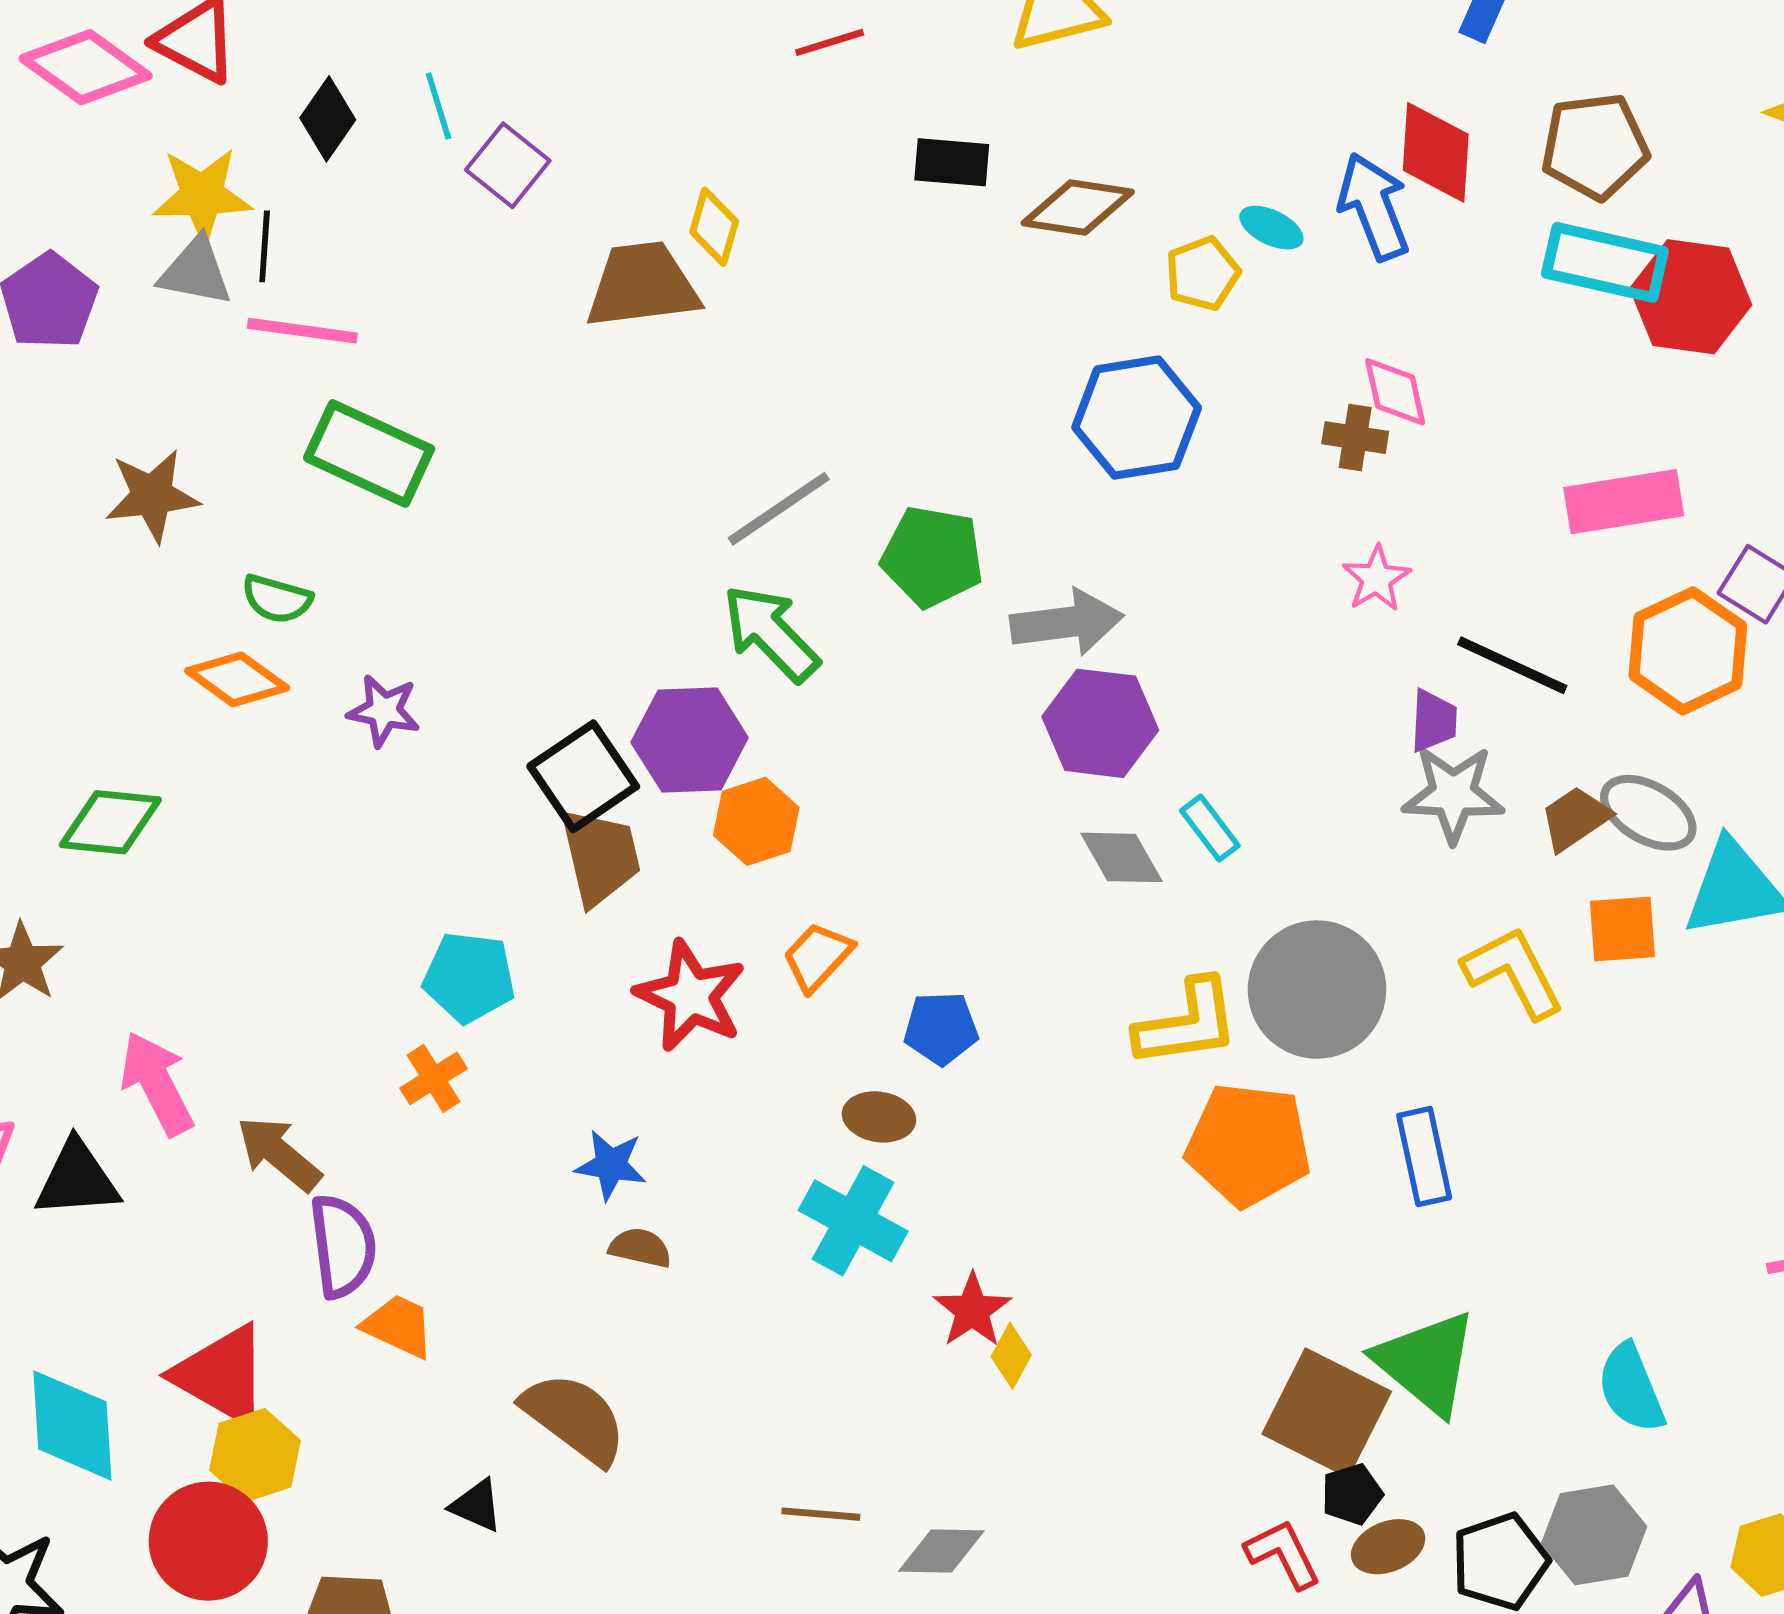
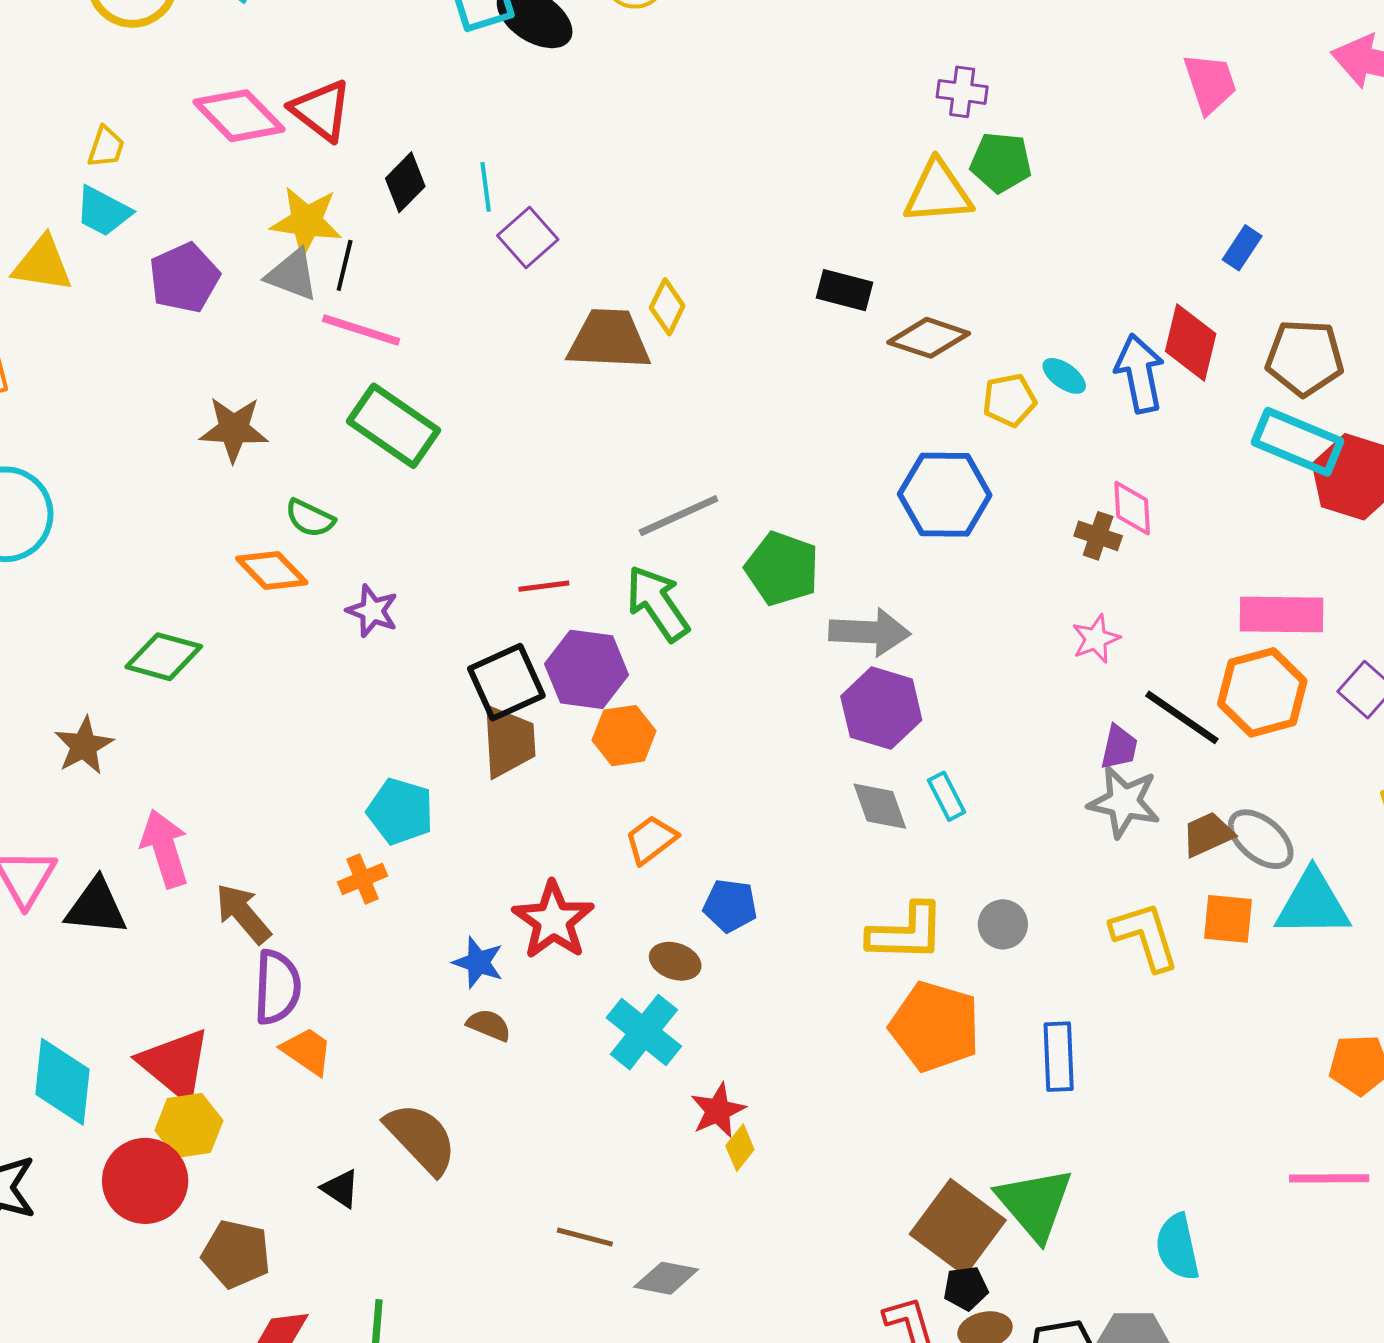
red line: (830, 42) -> (544, 586), moved
orange hexagon: (1688, 651) -> (1262, 692), moved
gray circle: (1317, 990) -> (1003, 924), size x0.5
red star: (690, 996) -> (553, 920), moved

